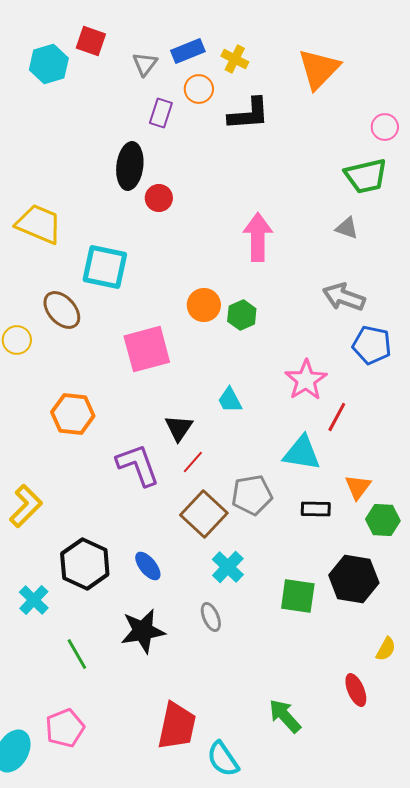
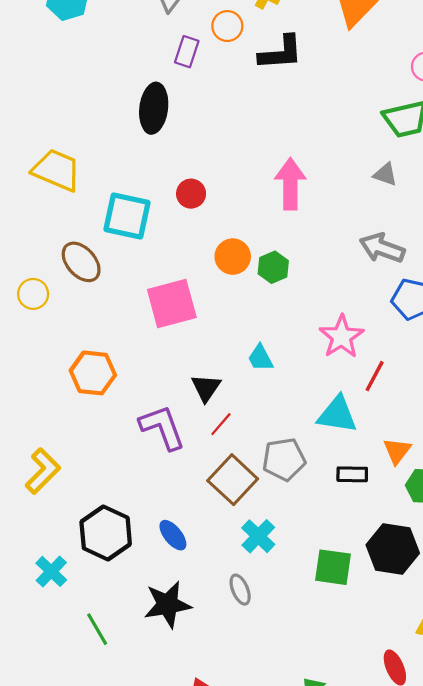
red circle: (159, 198) -> (191, 194), moved

